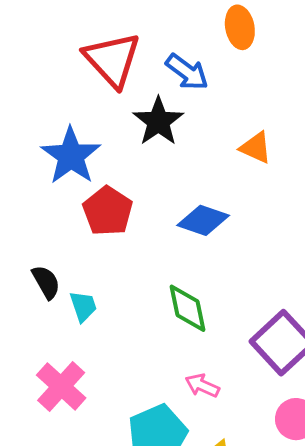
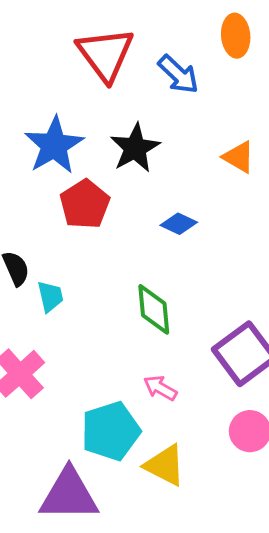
black star: (158, 121) -> (135, 148), moved
blue diamond: (203, 220) -> (179, 224), size x0.7

